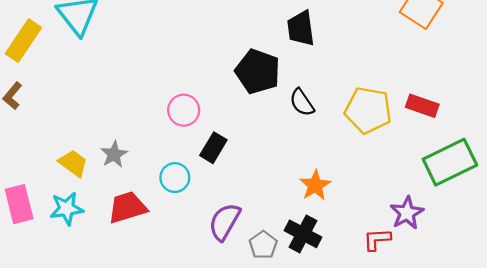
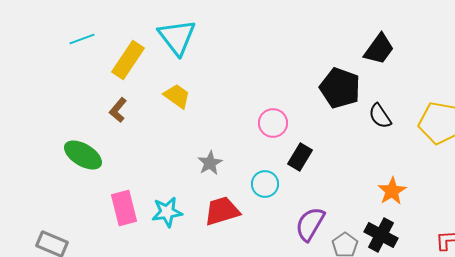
black trapezoid: (301, 28) -> (379, 49), turned -136
yellow trapezoid: (73, 163) -> (177, 96), moved

